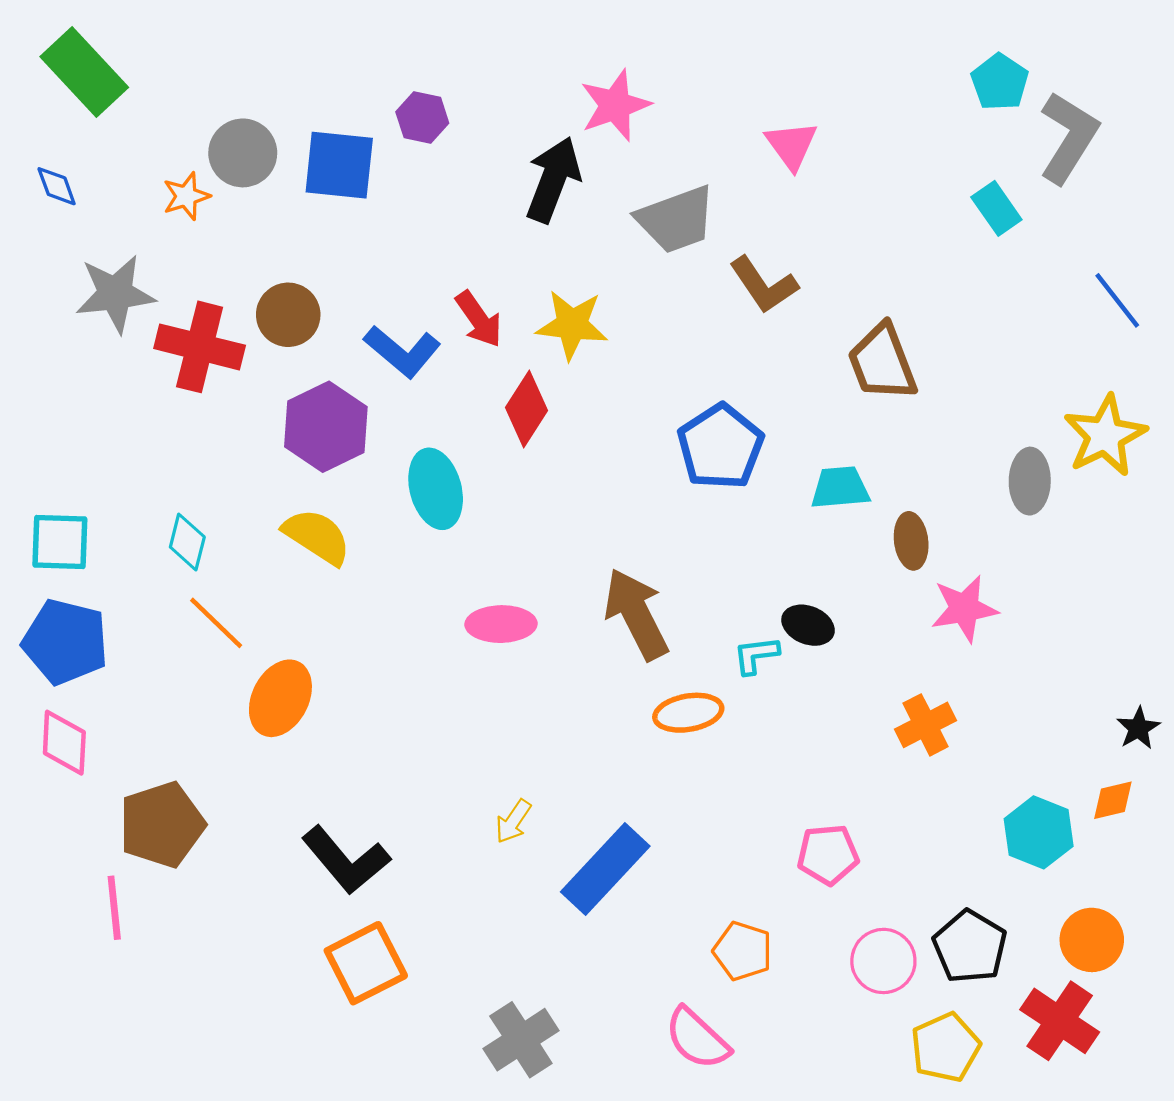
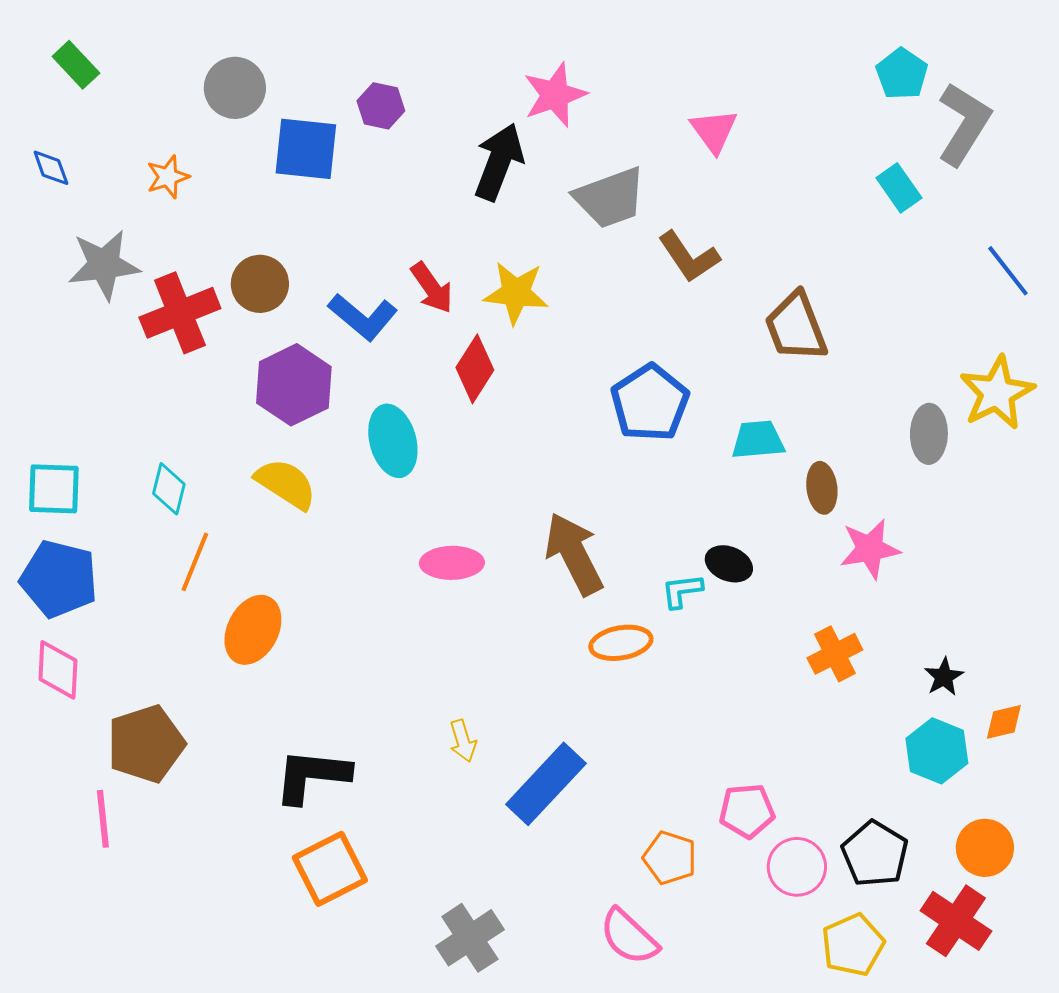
green rectangle: (84, 72) -> (76, 65), size x0.6
gray circle: (243, 153) -> (235, 88), moved
red cross: (200, 347) -> (180, 313), turned -36
orange line: (216, 623) -> (195, 562), turned 68
black star: (1138, 728) -> (944, 677), moved
yellow arrow: (513, 821) -> (463, 741), turned -51
pink pentagon: (828, 855) -> (747, 811), moved
black L-shape: (346, 860) -> (312, 776), turned 136

